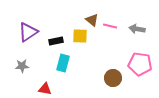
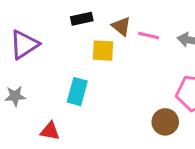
black rectangle: (56, 41) -> (82, 19), moved
brown circle: (113, 78) -> (165, 122), moved

